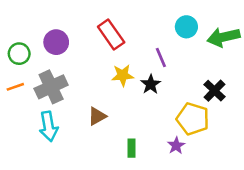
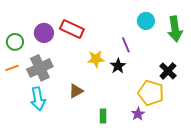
red rectangle: (111, 34) -> (72, 29), moved, turned -30
green arrow: (223, 37) -> (175, 29), turned -85

